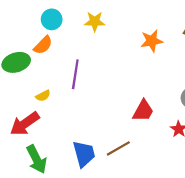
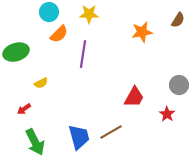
orange semicircle: (43, 45) -> (59, 34), moved
purple line: (75, 74) -> (83, 54), moved
red arrow: (25, 124) -> (24, 109), size x0.5

